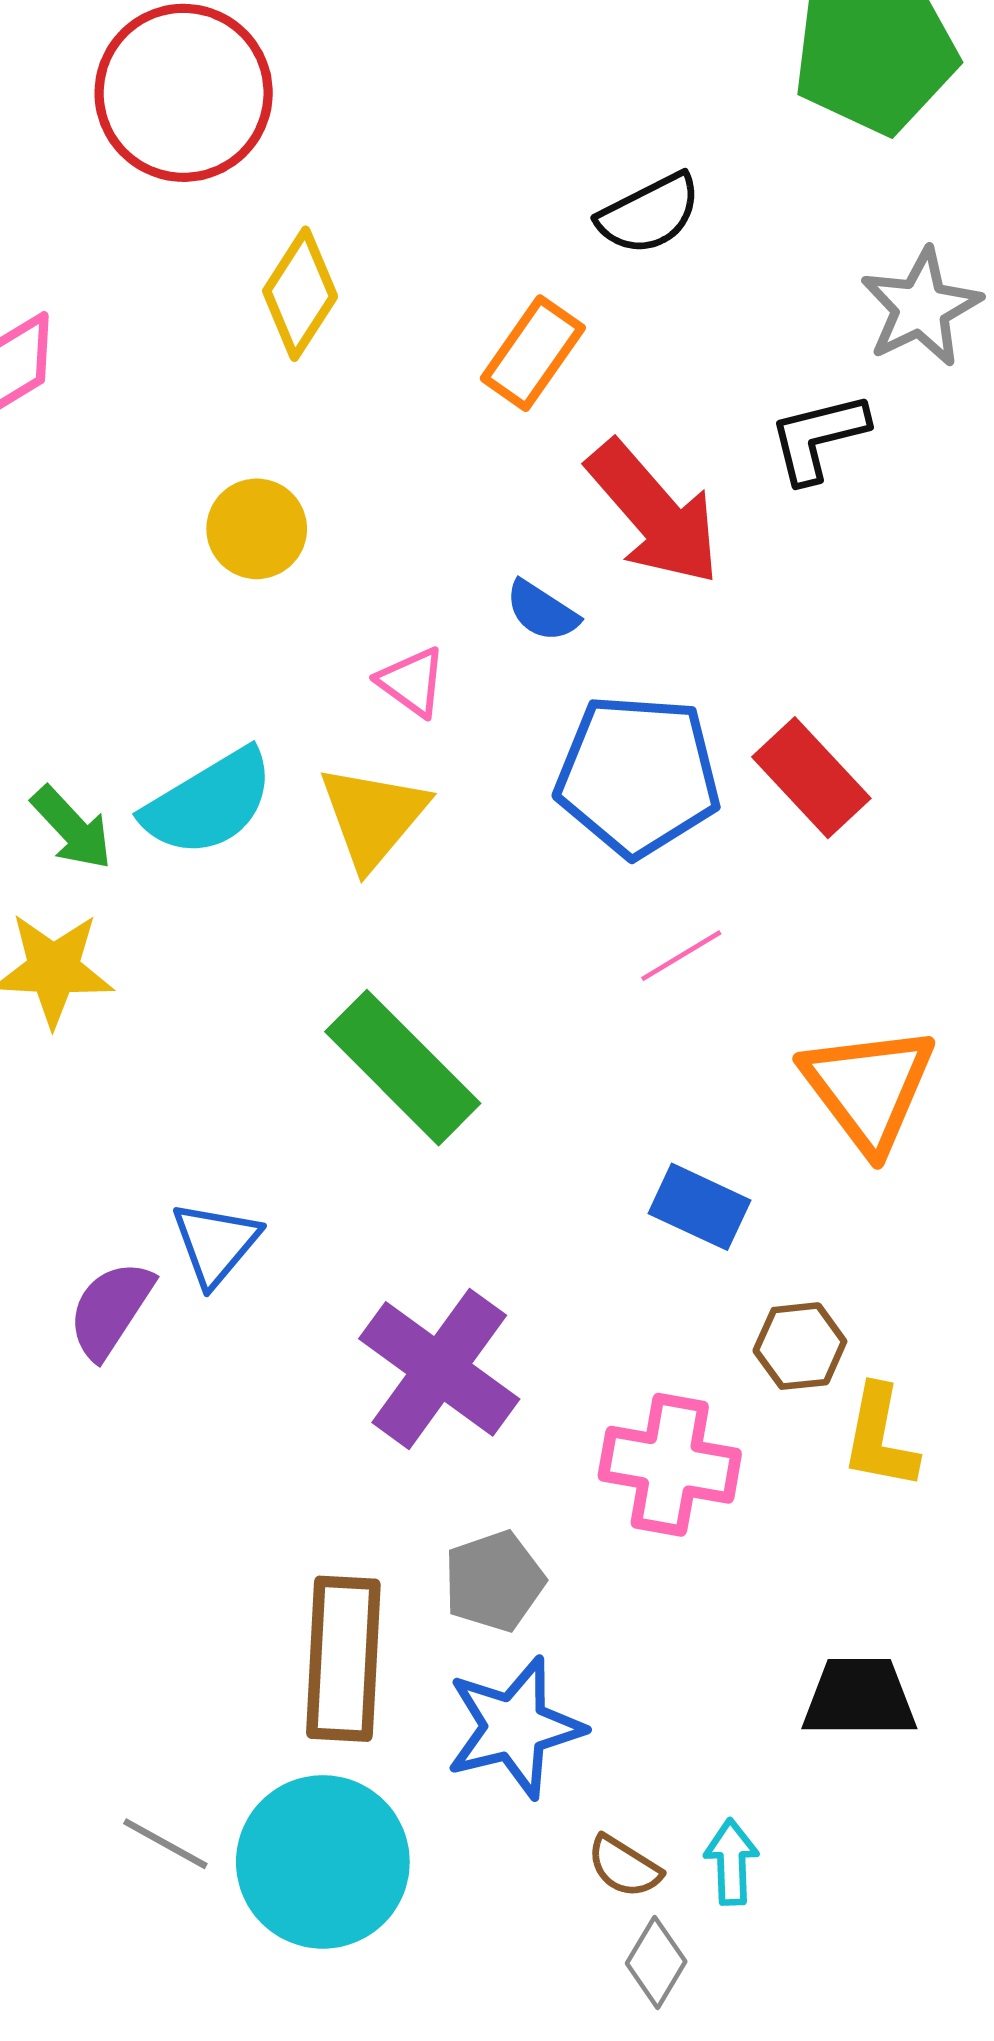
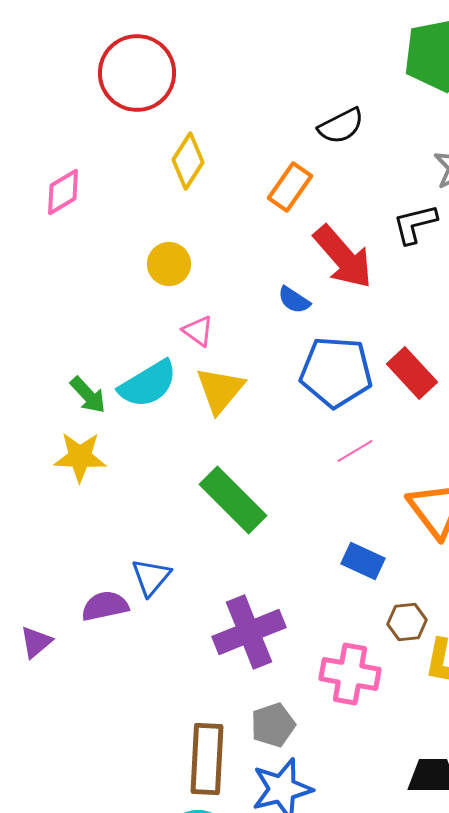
pink triangle: (412, 682) -> (198, 331), moved
purple semicircle: (111, 1310) -> (105, 606), turned 45
purple cross: (439, 1369) -> (249, 632), turned 32

